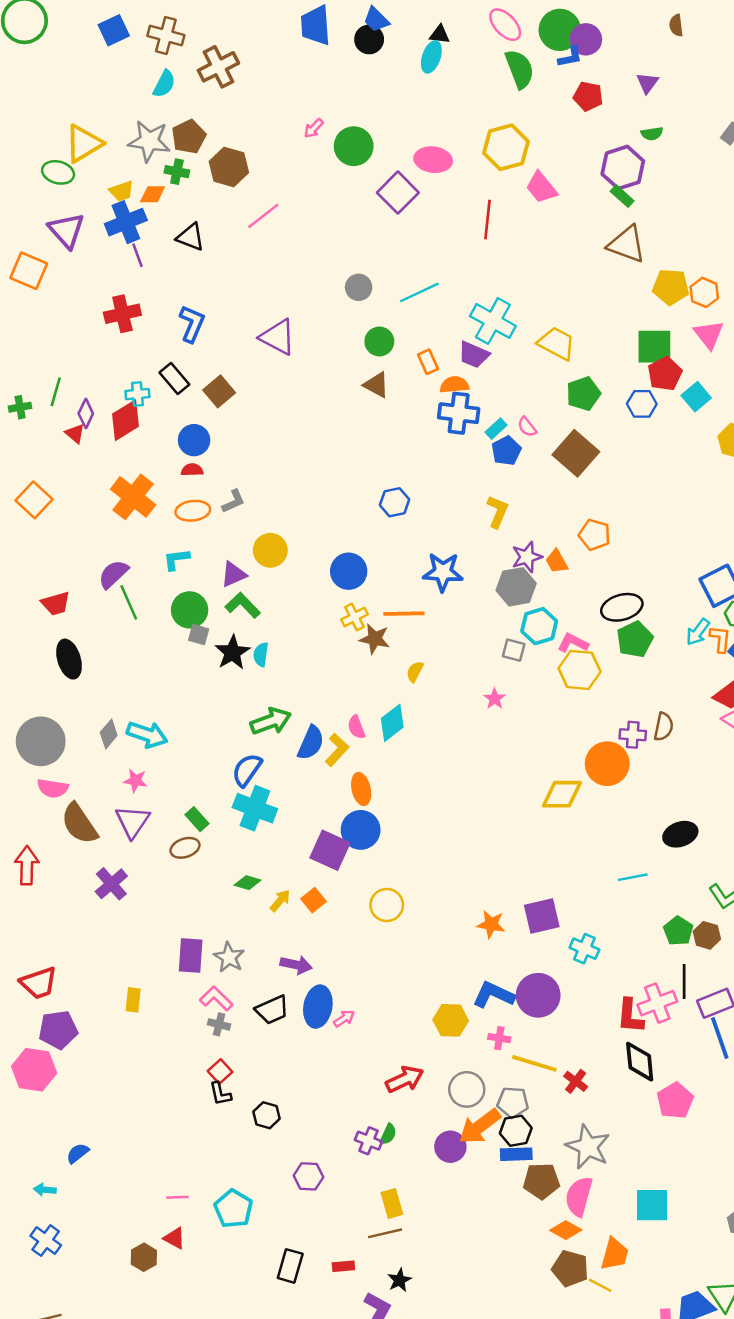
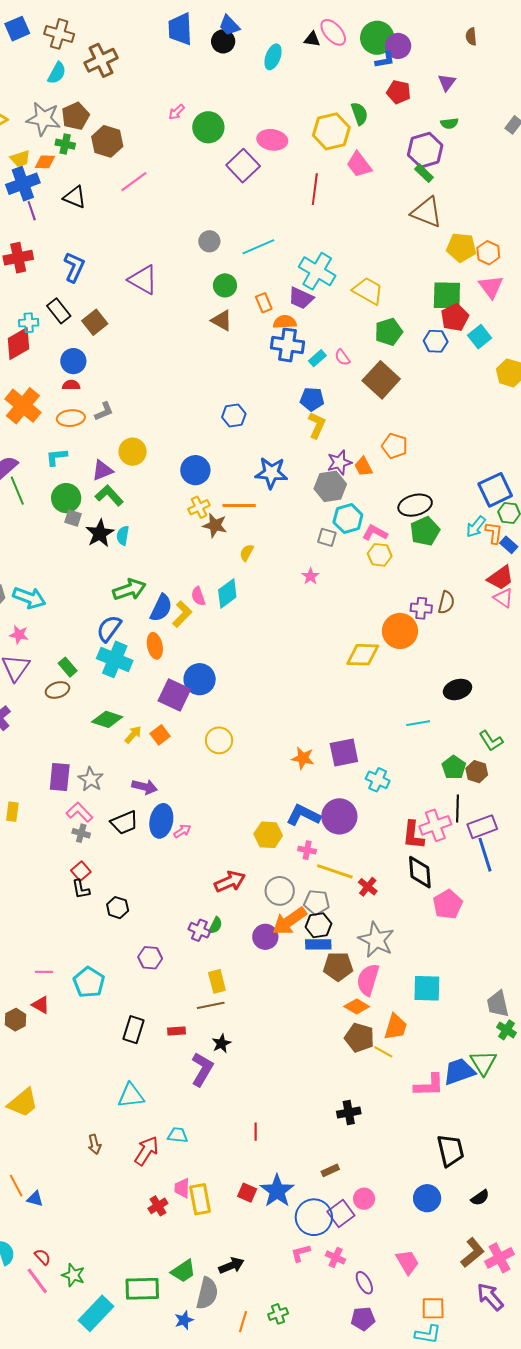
black triangle: (440, 34) -> (312, 39), moved
green semicircle: (520, 69) -> (359, 114), moved, size x0.7
blue pentagon: (506, 451) -> (312, 399), moved, turned 30
yellow hexagon: (580, 670) -> (380, 555), size x0.7
orange ellipse: (361, 789) -> (155, 646), moved
green diamond: (248, 883) -> (107, 719), size x1.4

